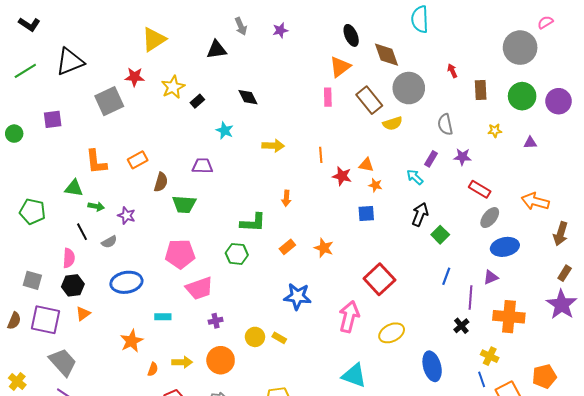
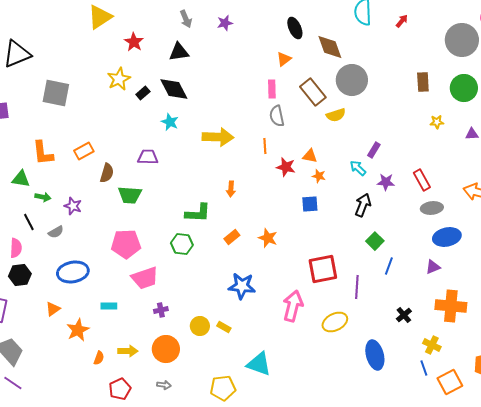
yellow triangle: (154, 39) -> (100, 17), moved
black triangle: (217, 50) -> (179, 52), moved
orange triangle: (340, 67) -> (284, 59), size x0.7
red arrow: (452, 71) -> (402, 21), moved, turned 64
red star: (135, 77) -> (134, 42), moved, turned 30
black diamond: (248, 97) -> (174, 89), moved, size x1.4
gray square: (109, 101) -> (56, 93), turned 36
gray semicircle: (445, 124) -> (277, 116), moved
yellow arrow: (273, 146) -> (218, 137), size x1.4
purple star: (462, 157) -> (386, 182), moved
red rectangle: (480, 189) -> (422, 180), turned 30
gray ellipse: (490, 218) -> (432, 208), turned 45
green square: (440, 235) -> (375, 241), moved
red square: (379, 279) -> (323, 269), turned 32
purple line: (470, 297) -> (357, 287), moved
orange triangle: (83, 314) -> (53, 309), moved
cyan triangle: (354, 375) -> (259, 364), moved

